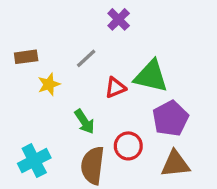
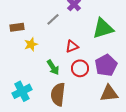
gray line: (86, 58) -> (53, 19), moved
green triangle: (151, 76) -> (103, 28), moved, turned -30
red circle: (128, 146) -> (80, 68), moved

